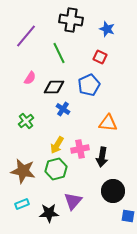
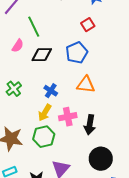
green line: (59, 53) -> (34, 27), moved
red square: (100, 57) -> (88, 25), turned 32
blue cross: (63, 109) -> (51, 91), moved
orange triangle: (108, 123) -> (86, 85), moved

